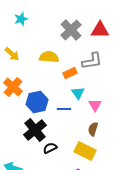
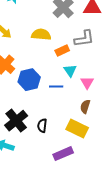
black cross: (35, 130) -> (16, 121), moved
black semicircle: (50, 148) -> (42, 126), turned -56

